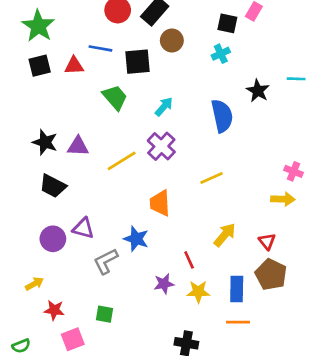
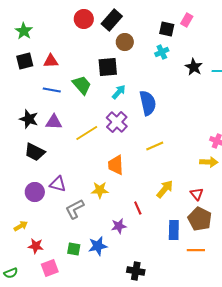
green star: (38, 26) -> (24, 31), size x0.7
blue line: (100, 48) -> (52, 90), moved
black square: (137, 62) -> (108, 67), moved
black star: (258, 91) -> (194, 67), moved
blue semicircle: (222, 116) -> (148, 103), moved
blue star: (136, 239) -> (98, 246), moved, turned -30
yellow star: (198, 292) -> (100, 190), moved
orange line: (238, 322) -> (196, 250), moved

